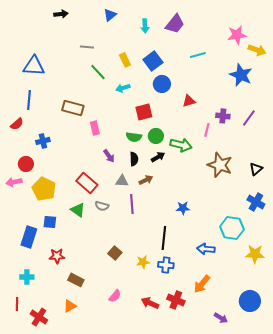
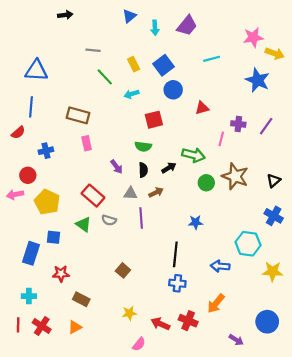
blue triangle: (110, 15) -> (129, 16), moved
pink rectangle: (95, 128) -> (87, 143), moved
green circle: (156, 136) -> (206, 183), moved
yellow star: (143, 262) -> (129, 313), moved
pink semicircle: (115, 296) -> (139, 344), moved
red cross: (39, 317) -> (42, 326), moved

